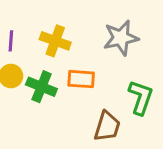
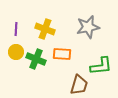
green L-shape: (141, 97) -> (101, 66), turned 65

